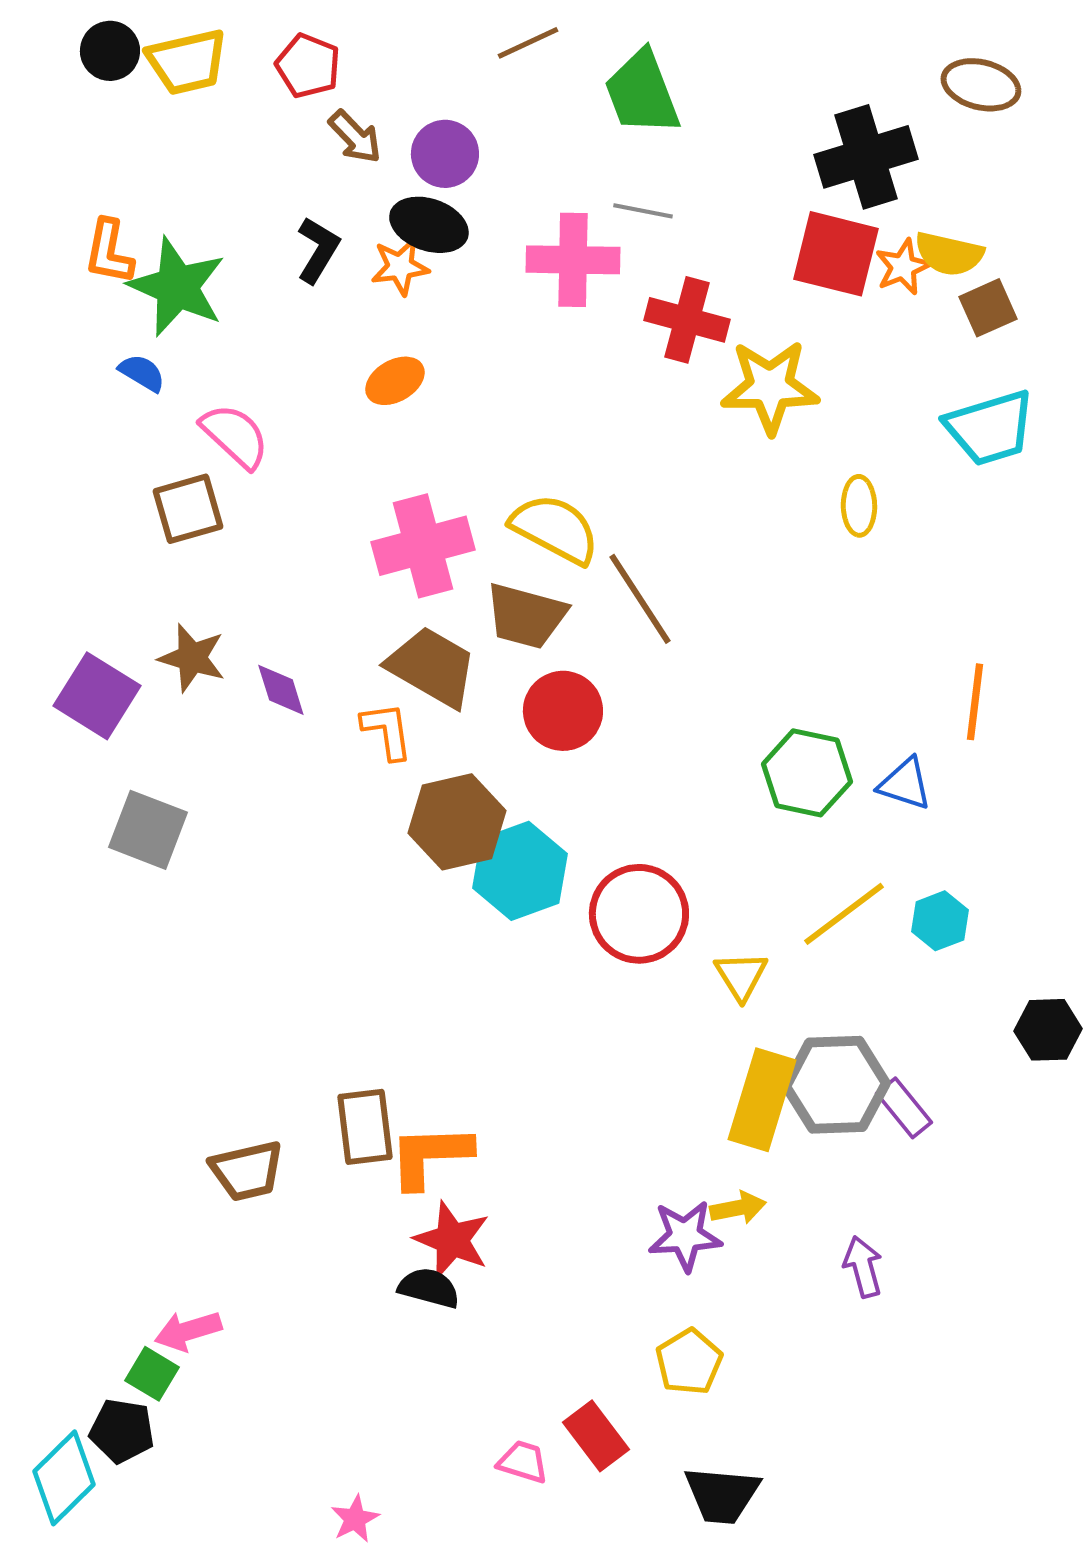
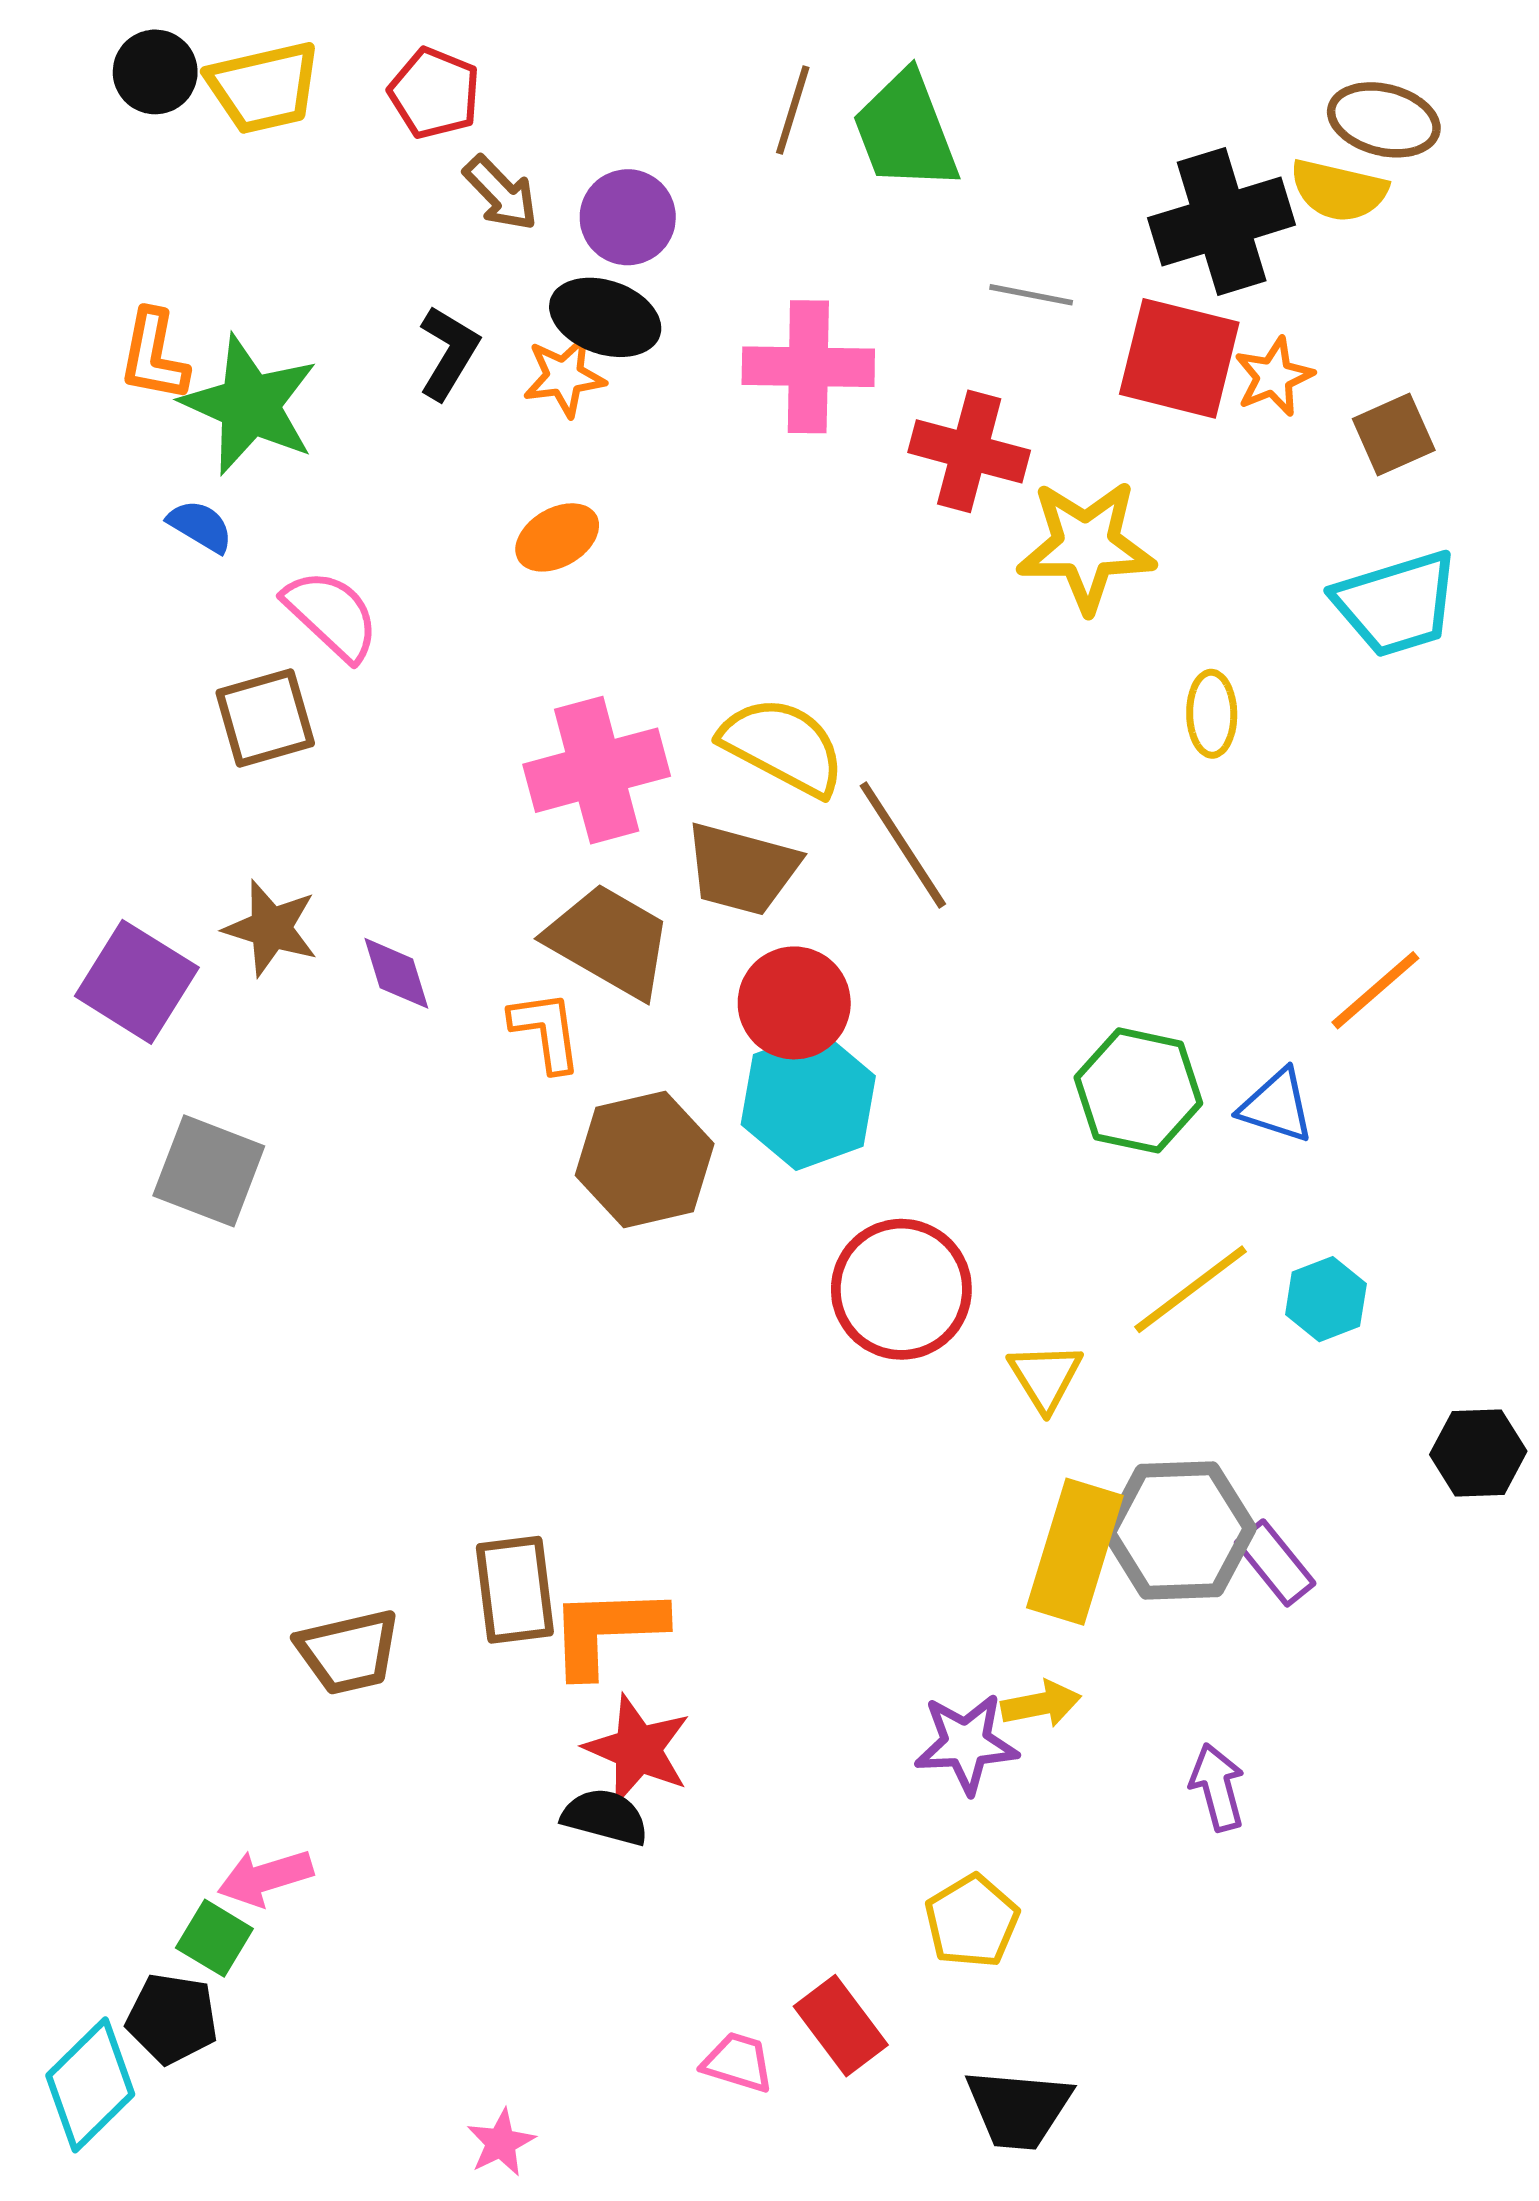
brown line: (528, 43) -> (793, 110), moved, turned -48
gray line: (643, 211) -> (1031, 295), moved
yellow semicircle: (949, 254) -> (1339, 190), moved
orange line: (975, 702) -> (1375, 990), turned 42
cyan hexagon: (520, 871) -> (808, 1100), moved

